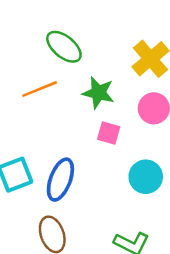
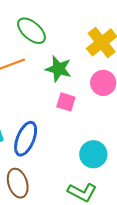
cyan circle: (146, 177) -> (93, 154), moved

